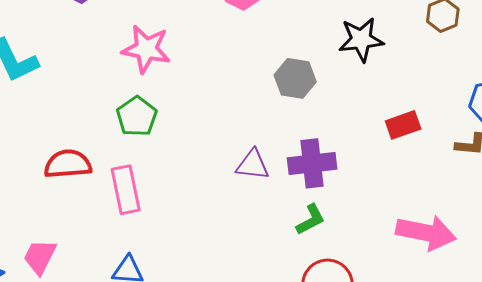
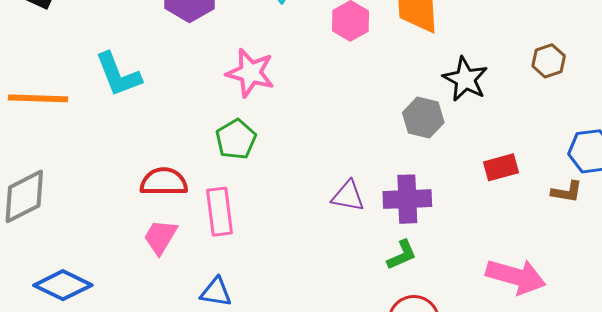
black star: (361, 40) -> (465, 79), turned 30
gray hexagon: (295, 78) -> (423, 118), moved
pink trapezoid: (40, 257) -> (160, 237), moved

